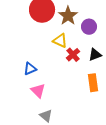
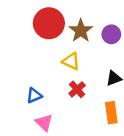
purple circle: (89, 27) -> (111, 34), moved
red cross: (73, 55) -> (77, 89), moved

